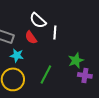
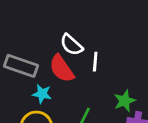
red semicircle: (31, 37) -> (62, 69), size x1.5

